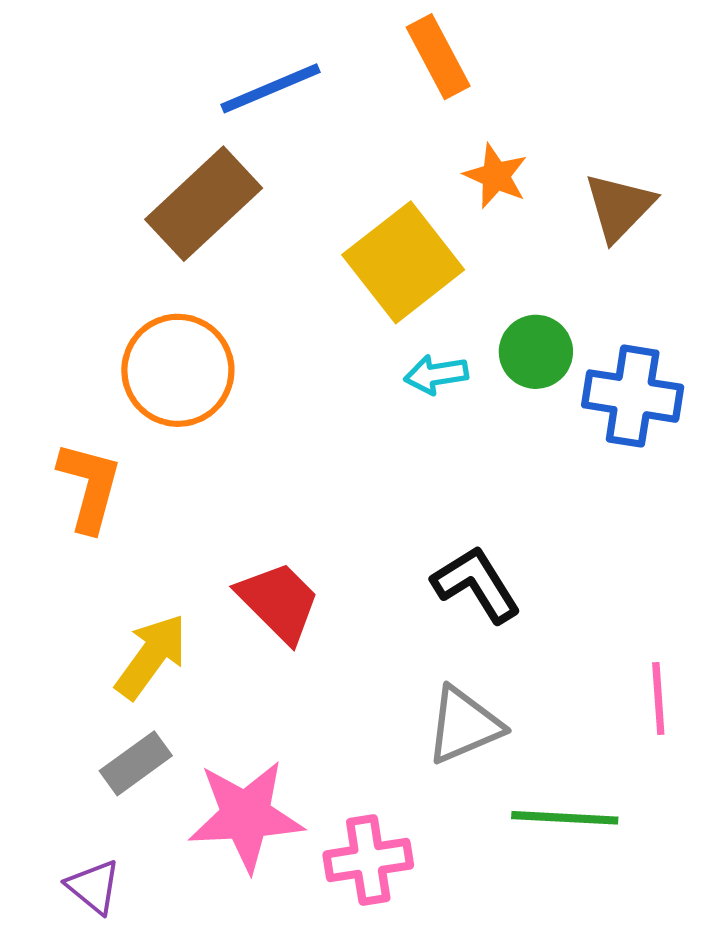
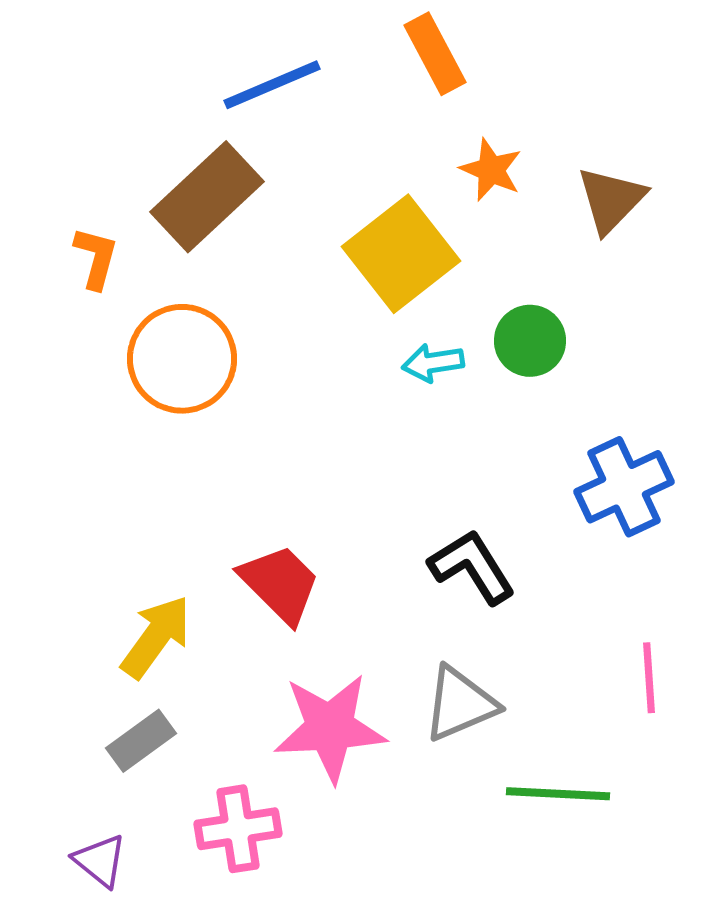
blue cross: (633, 396) -> (624, 487), moved, turned -34
orange L-shape: (89, 487) -> (96, 258), moved, size x0.7
pink star: (246, 816) -> (330, 728), moved
pink cross: (368, 860) -> (238, 829), moved

